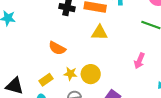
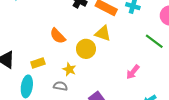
yellow star: (70, 74) -> (69, 69), moved
yellow circle: (91, 74) -> (86, 49), moved

